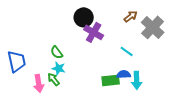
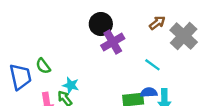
purple cross: (94, 32) -> (113, 42), turned 30
green semicircle: (57, 52) -> (43, 66), moved

